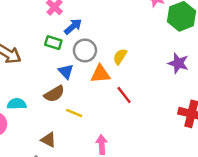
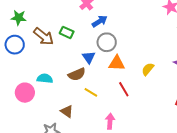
green rectangle: (53, 43) -> (67, 32), moved
yellow semicircle: (120, 57) -> (148, 69), moved
red line: (124, 95) -> (124, 89), moved

